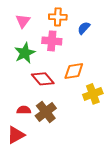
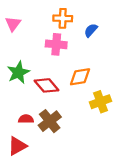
pink triangle: (23, 21) -> (13, 24), moved
green star: (25, 53) -> (18, 72), moved

